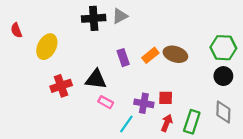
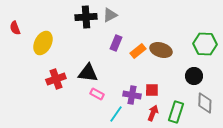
purple rectangle: (123, 58) -> (116, 43), moved, turned 42
black circle: (223, 76) -> (194, 76), moved

